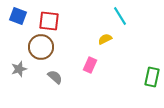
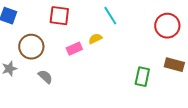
red square: (49, 21) -> (59, 16), moved
pink rectangle: (90, 65) -> (74, 49), moved, turned 42

